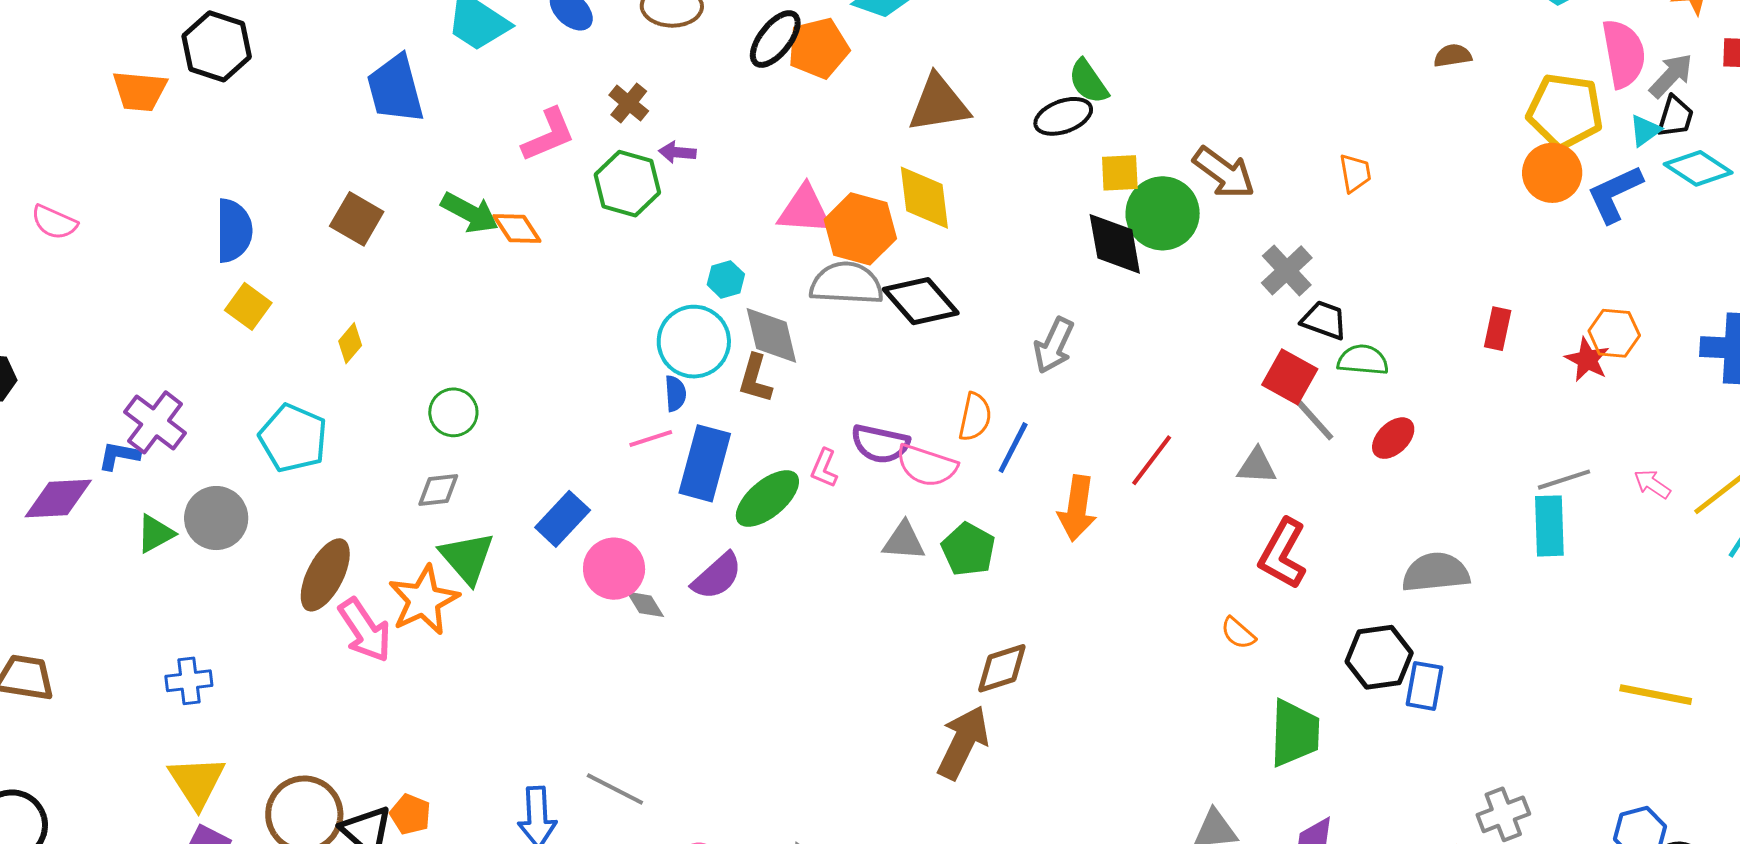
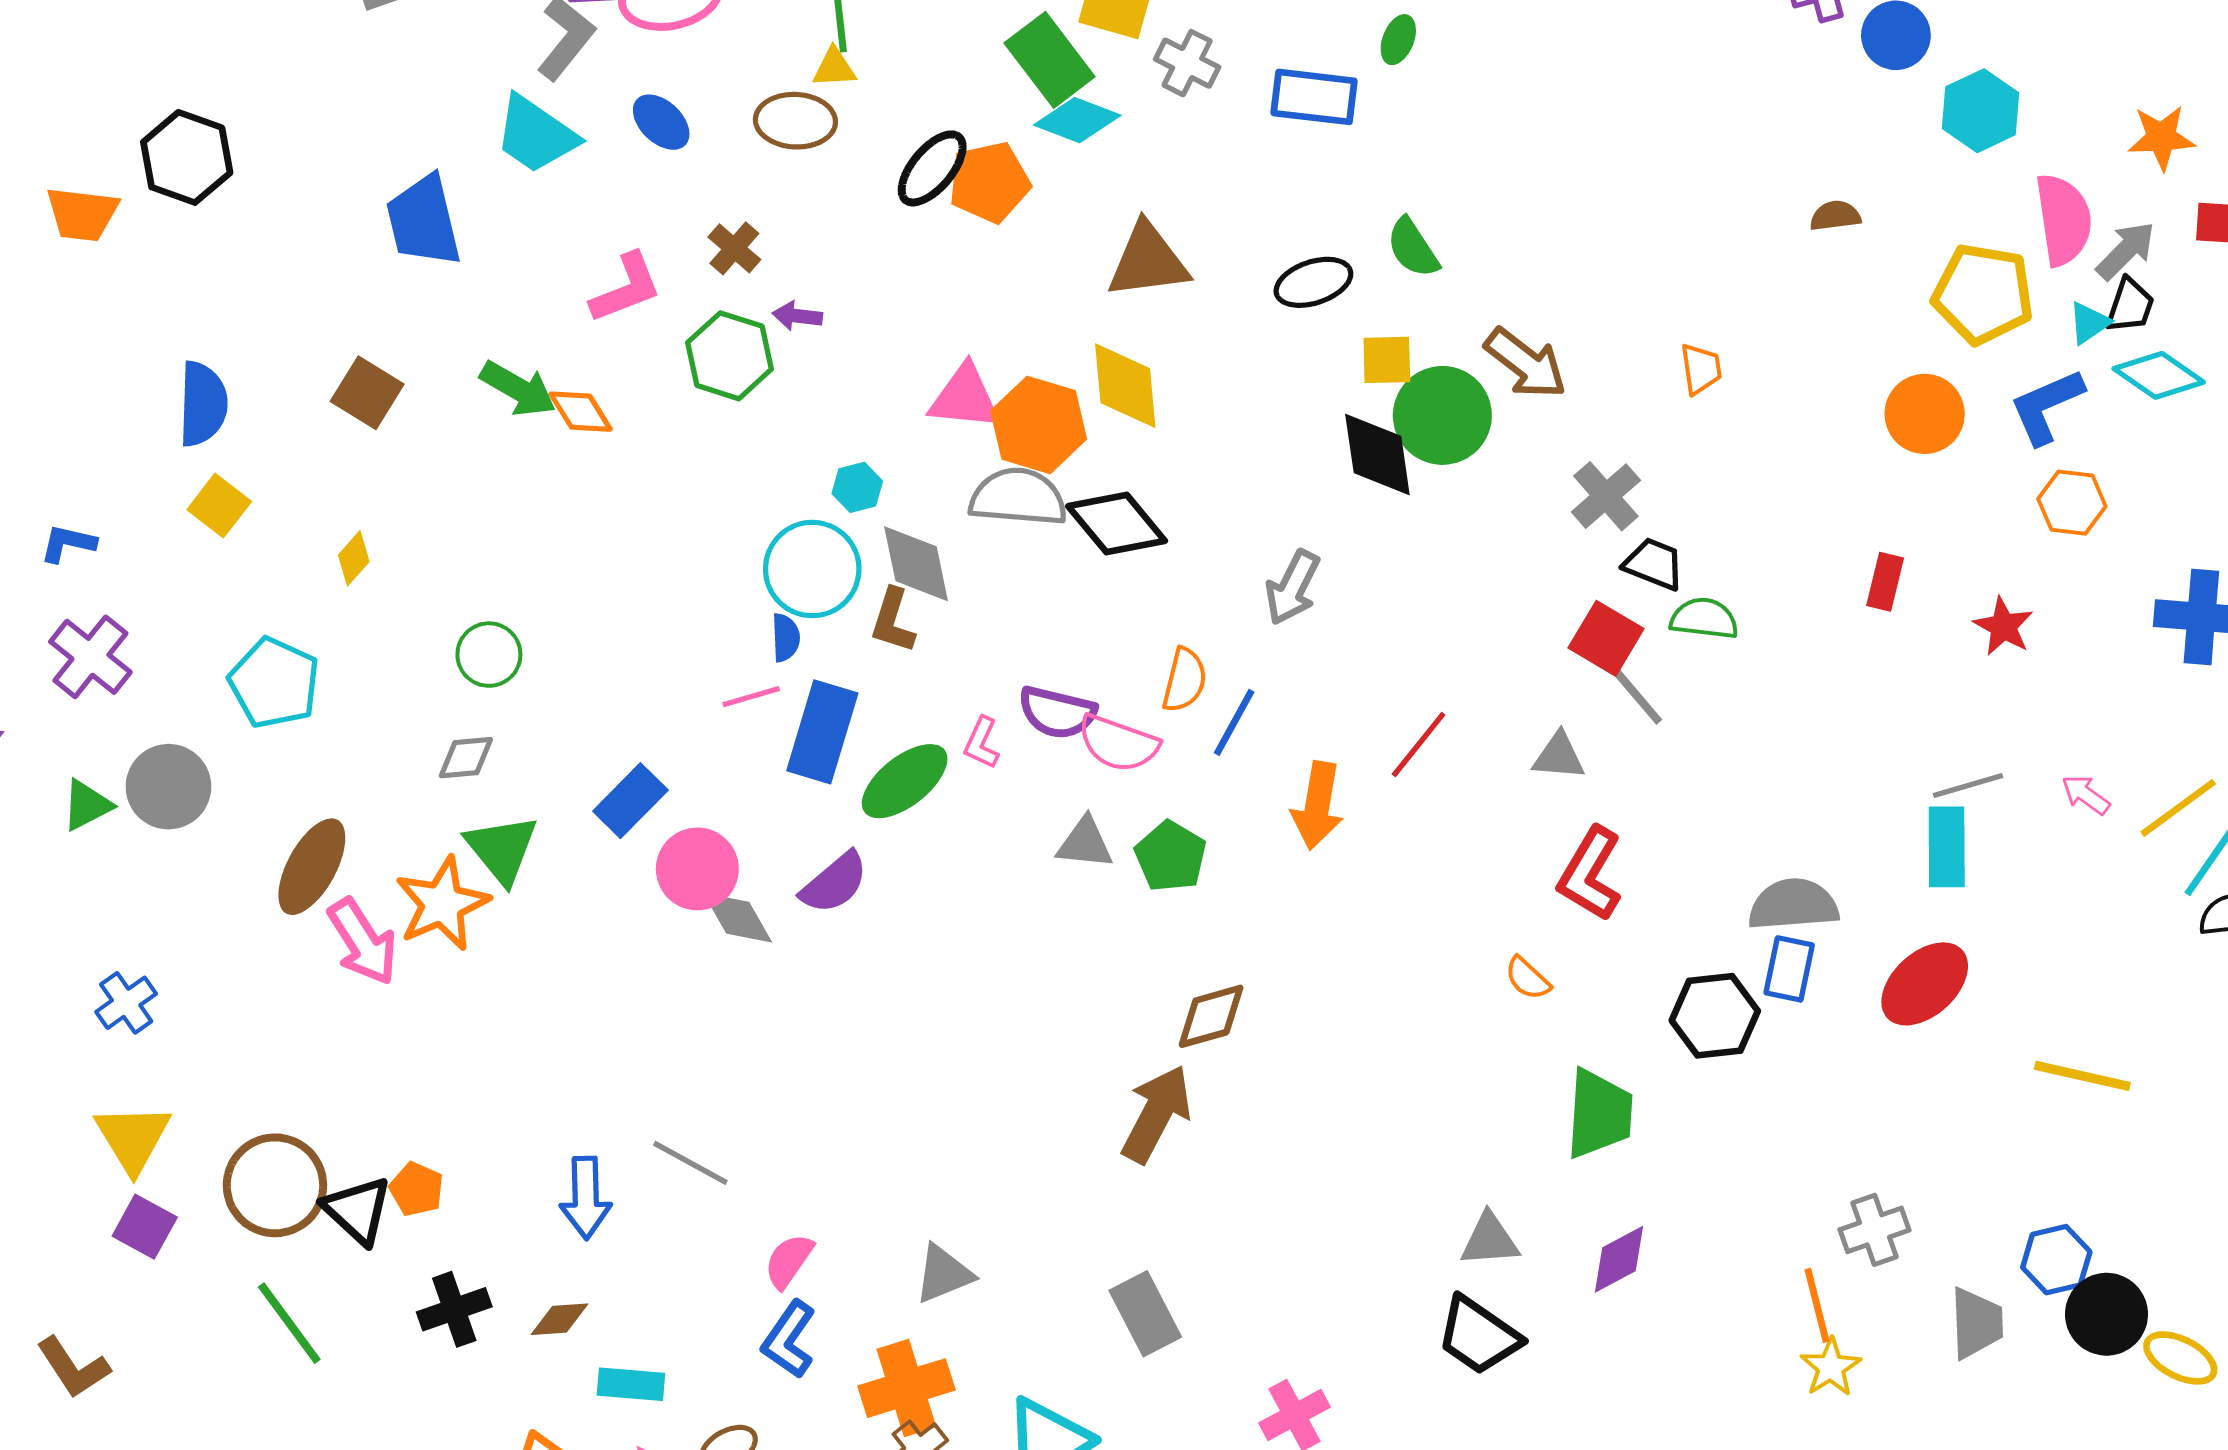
green semicircle: (1088, 82) -> (1413, 248), moved
orange circle: (1552, 173) -> (1925, 414), moved
orange hexagon: (1614, 333) -> (2072, 503), moved
red ellipse: (1393, 438) -> (1925, 984), moved, size x1.5
blue L-shape: (119, 456) -> (68, 543), moved
gray diamond: (645, 604) -> (738, 918), size x1.4
blue cross: (189, 681) -> (126, 1003), turned -30
blue rectangle: (1425, 686) -> (1789, 969), moved

